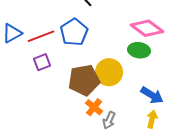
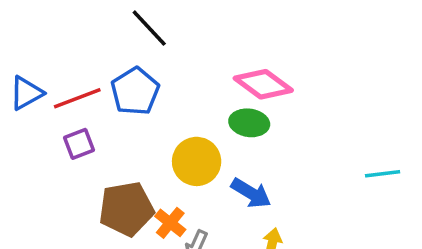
brown pentagon: (84, 80) -> (126, 209), moved
blue arrow: (152, 95) -> (251, 193), moved

